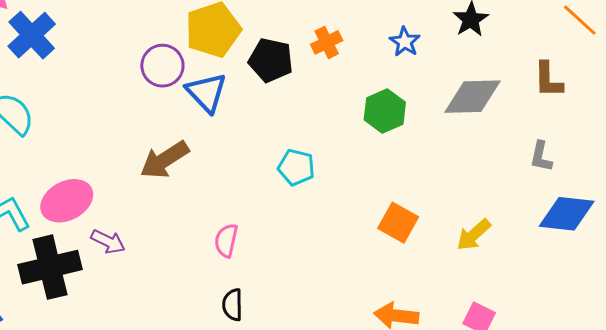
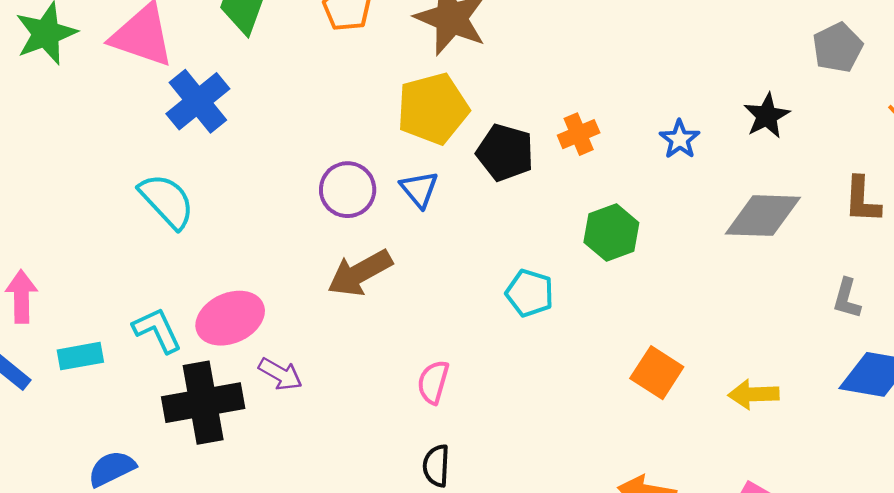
purple circle: (162, 66) -> (348, 190), moved
blue triangle: (206, 92) -> (419, 189), size x0.7
green hexagon: (385, 111) -> (611, 233), moved
yellow arrow: (474, 235) -> (754, 394), turned 36

